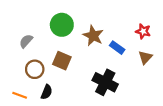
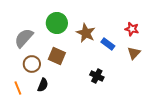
gray semicircle: (26, 41) -> (24, 38), size x1.5
black cross: (105, 82) -> (97, 76), size x0.6
orange line: (20, 95) -> (18, 88), turned 48

